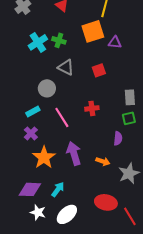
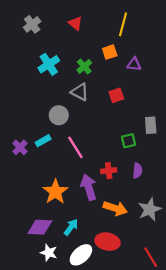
orange square: (93, 31) -> (110, 52), size x0.6
green cross: (59, 40) -> (84, 66), moved, turned 32
red cross: (92, 108) -> (109, 171), moved
green square: (129, 118) -> (129, 141), moved
purple cross: (31, 133) -> (20, 147), moved
orange arrow: (103, 161) -> (115, 208), moved, size x1.5
red ellipse: (106, 202) -> (107, 242), moved

